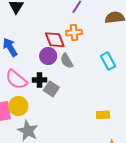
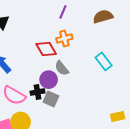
purple circle: (48, 56) -> (49, 80), moved
yellow rectangle: (103, 115) -> (118, 116), moved

